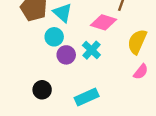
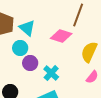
cyan cross: (91, 50) -> (51, 73), moved

